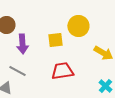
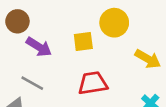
purple arrow: (22, 44) -> (39, 47), turned -54

